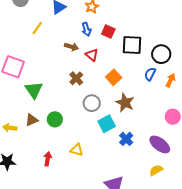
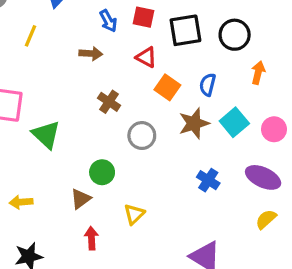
red triangle: (92, 55) -> (146, 57), moved
blue semicircle: (150, 74) -> (208, 85), moved
brown star: (125, 103) -> (194, 123), turned -30
green circle: (55, 119) -> (102, 172), moved
brown triangle: (32, 120) -> (81, 199), moved
cyan square: (107, 124) -> (234, 122), moved
yellow triangle: (77, 150) -> (134, 214), turned -48

